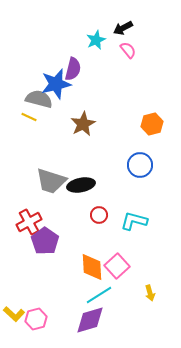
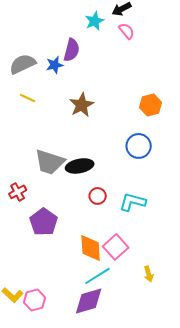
blue star: (56, 84) -> (55, 65), size x0.6
gray semicircle: (39, 99) -> (23, 64), moved, turned -40
red cross: (29, 222) -> (18, 192), moved, size x0.7

